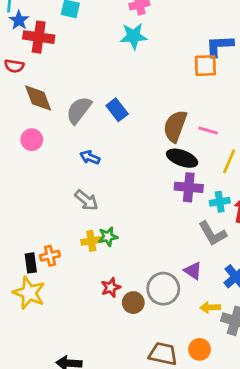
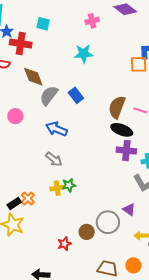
cyan star: (134, 36) -> (84, 54), moved
brown diamond: (38, 98) -> (33, 77), moved
blue arrow: (90, 157) -> (56, 129), size x1.5
orange cross: (50, 256) -> (28, 198), turned -32
black rectangle: (31, 263) -> (14, 204), turned 64
red star: (111, 287) -> (64, 244), moved

